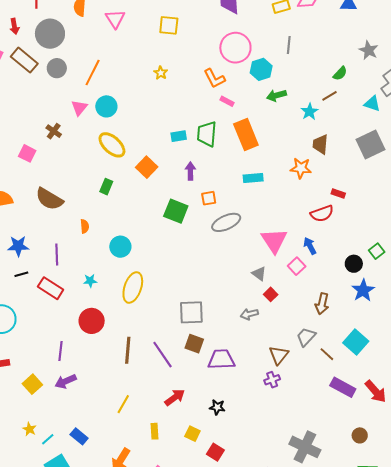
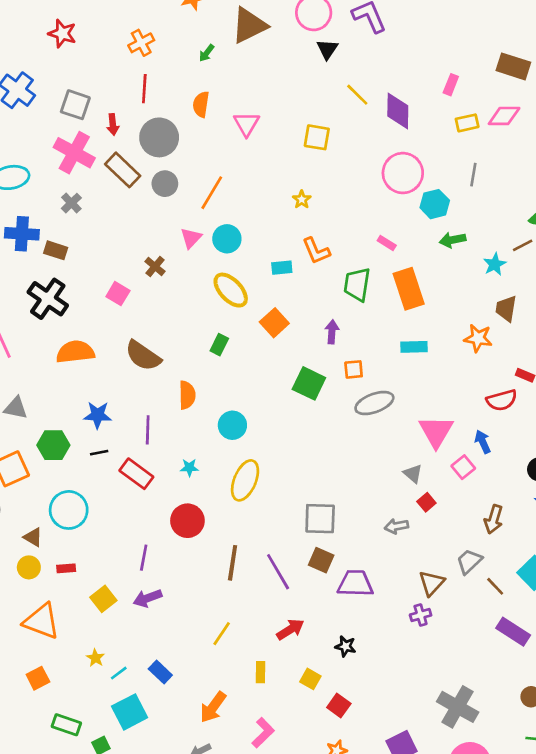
orange L-shape: (214, 78) -> (316, 251), moved
cyan rectangle: (179, 136) -> (282, 268), moved
orange semicircle: (85, 226) -> (187, 395), size x1.5

